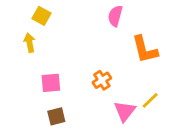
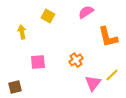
yellow square: (42, 16) -> (48, 16), moved
pink semicircle: (115, 16) -> (86, 12), turned 42
brown square: (56, 116) -> (15, 87), moved

